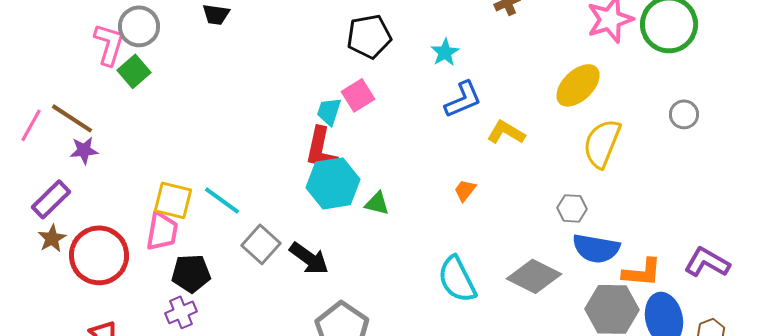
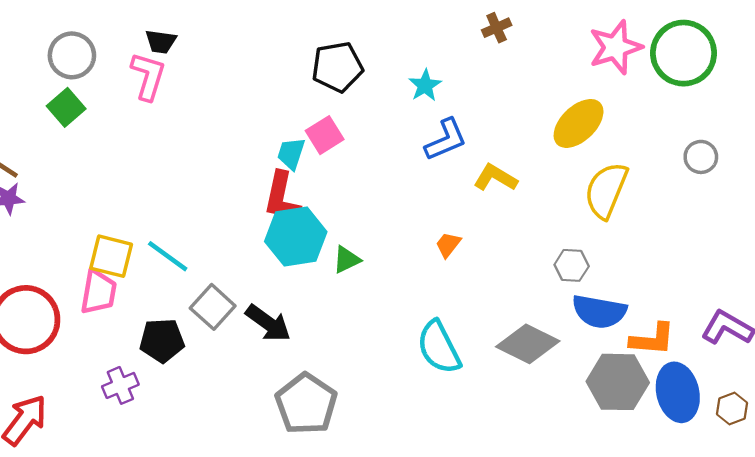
pink L-shape: (109, 44) -> (148, 76), moved
green triangle: (377, 203) -> (347, 260), turned -40
black pentagon: (191, 273) -> (162, 340), moved

